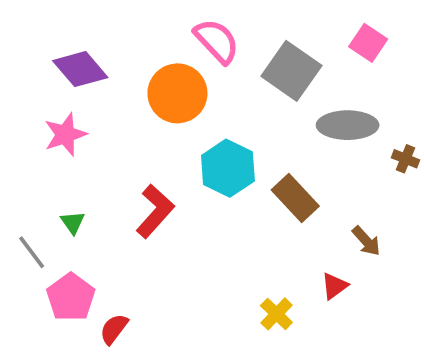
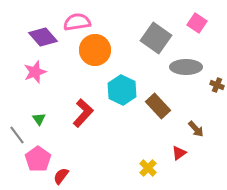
pink semicircle: (217, 41) -> (77, 22), moved, turned -56

